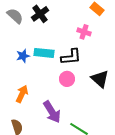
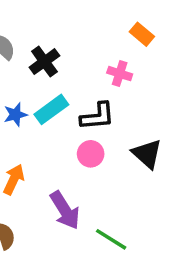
black cross: (40, 14) -> (44, 62), moved
cyan rectangle: (44, 53) -> (51, 109), turned -42

